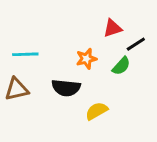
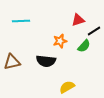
cyan line: (25, 54) -> (21, 21), moved
yellow semicircle: (97, 111) -> (67, 87), moved

